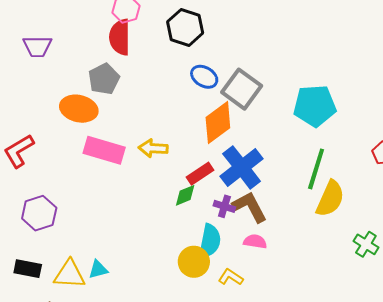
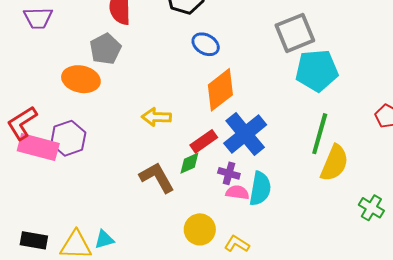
gray square: (242, 89) -> (295, 33), moved, turned 33
pink rectangle: (104, 150) -> (38, 147), moved
brown L-shape: (250, 207) -> (157, 177), moved
purple hexagon: (39, 213) -> (68, 138), moved
cyan semicircle: (210, 241) -> (260, 189), moved
pink semicircle: (255, 241) -> (237, 192), moved

